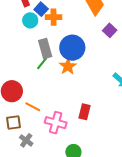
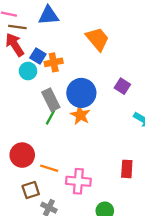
purple square: (110, 30) -> (122, 86), moved
red rectangle: (85, 112) -> (127, 169), moved

